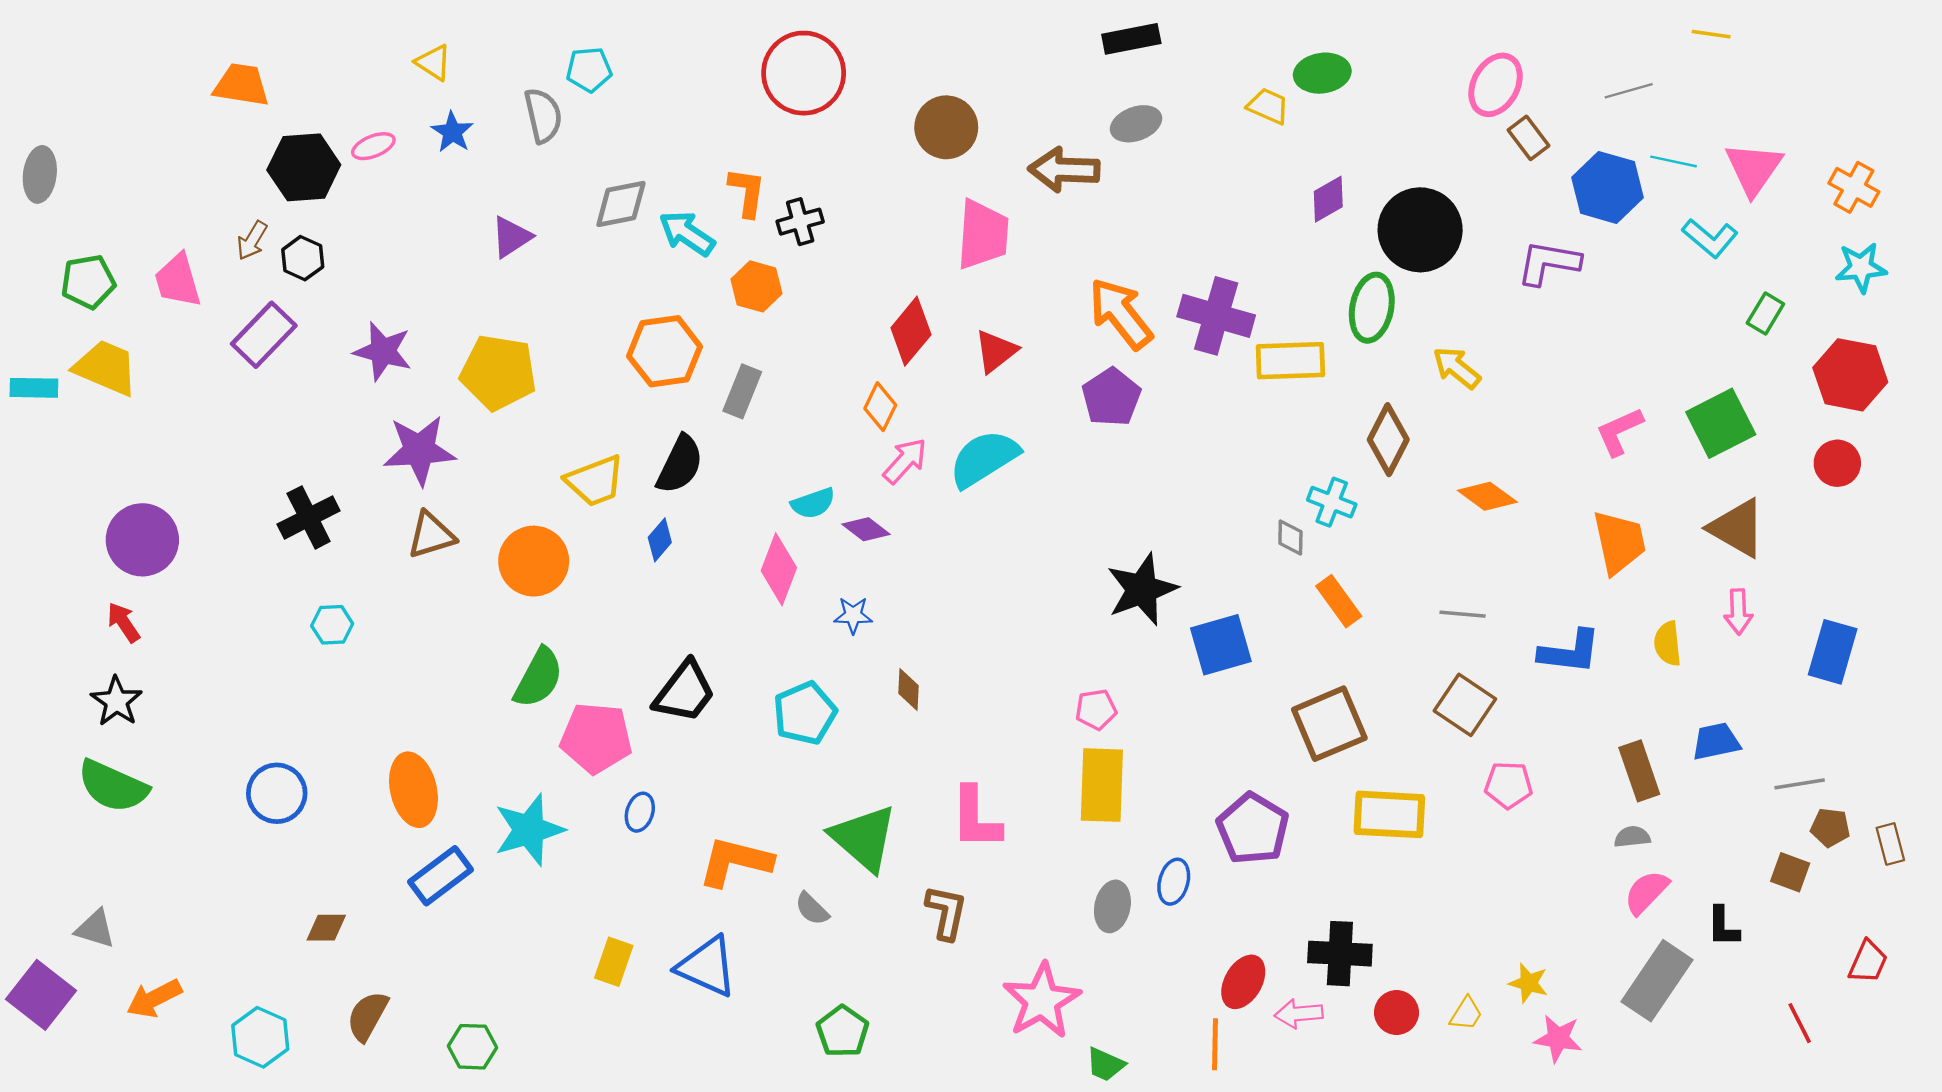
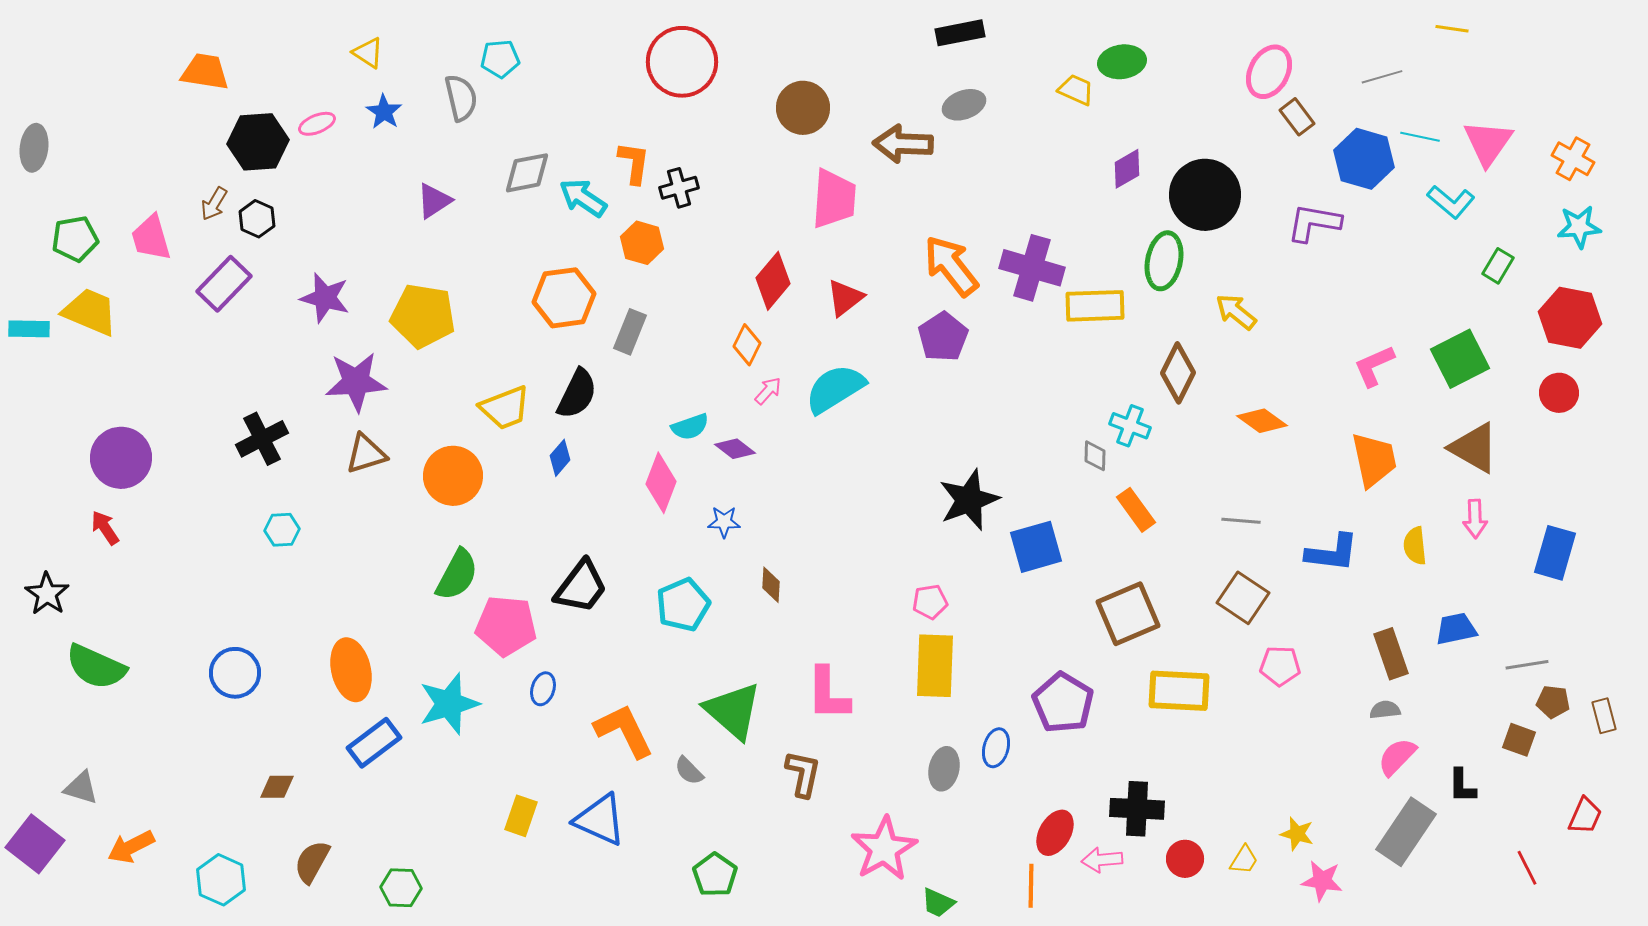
pink arrow: (905, 461) -> (768, 391), size x0.7
black star: (116, 701) -> (47, 594), moved
orange L-shape: (735, 862) -> (624, 731), turned 50

